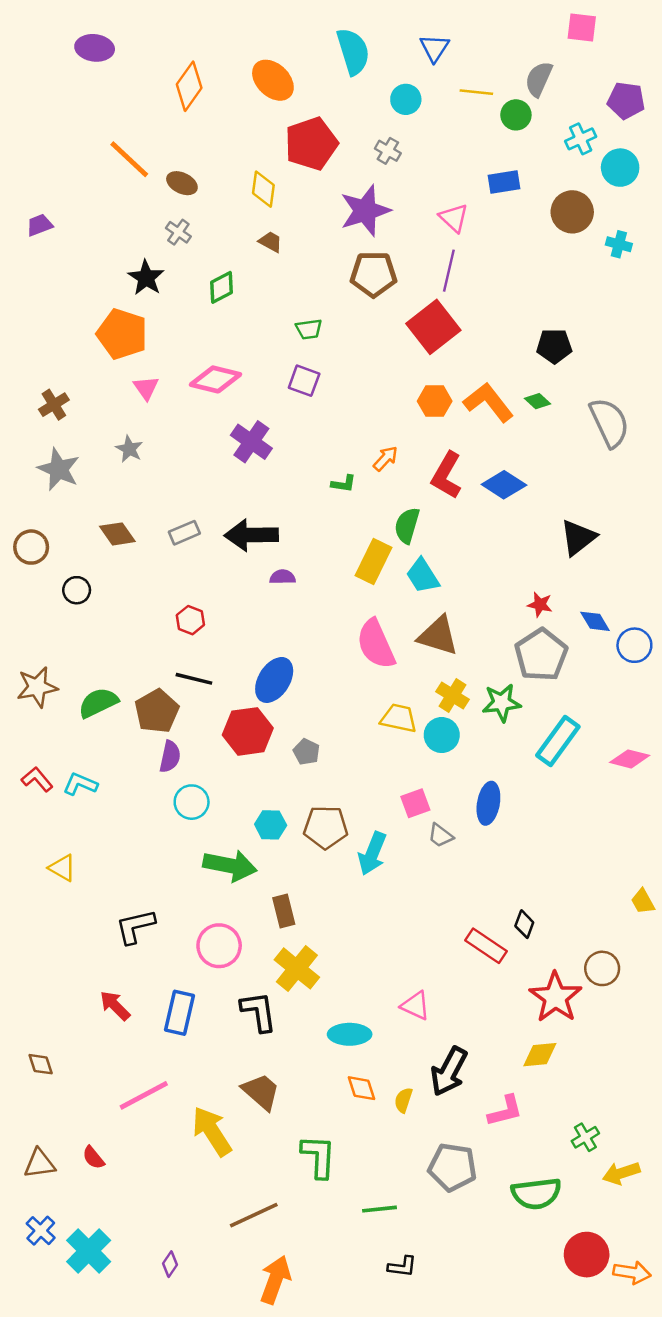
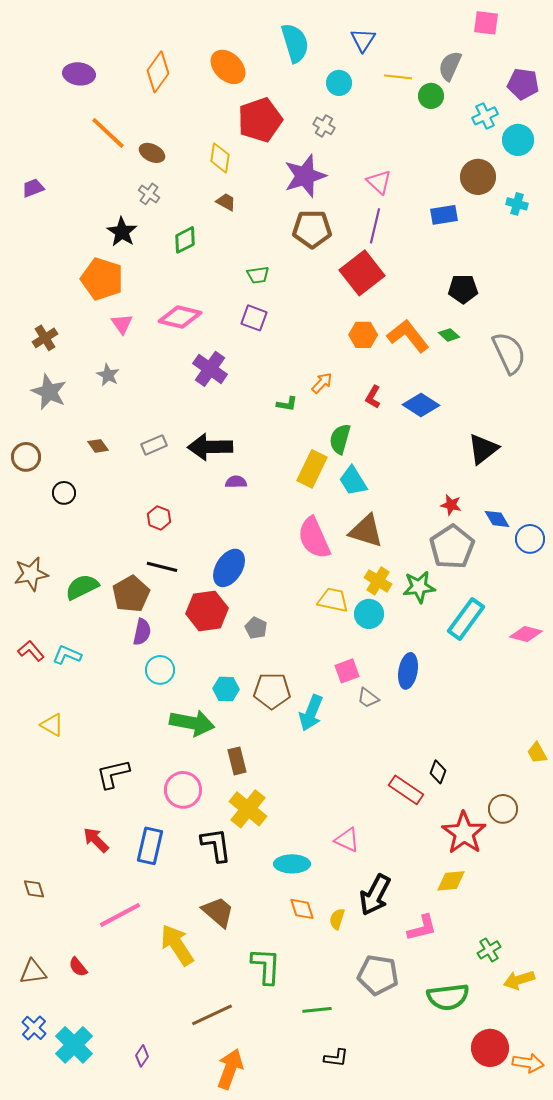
purple ellipse: (95, 48) -> (79, 74), moved
blue rectangle: (504, 182) -> (444, 215), moved
red L-shape: (447, 475) -> (373, 397), size x0.6
brown diamond: (117, 534) -> (98, 446), size x0.7

